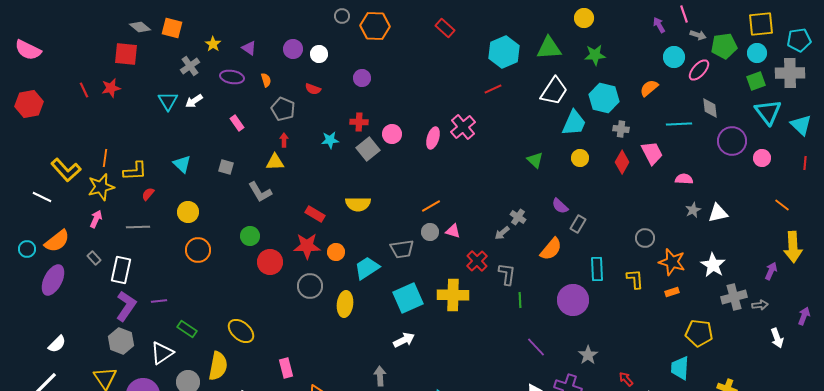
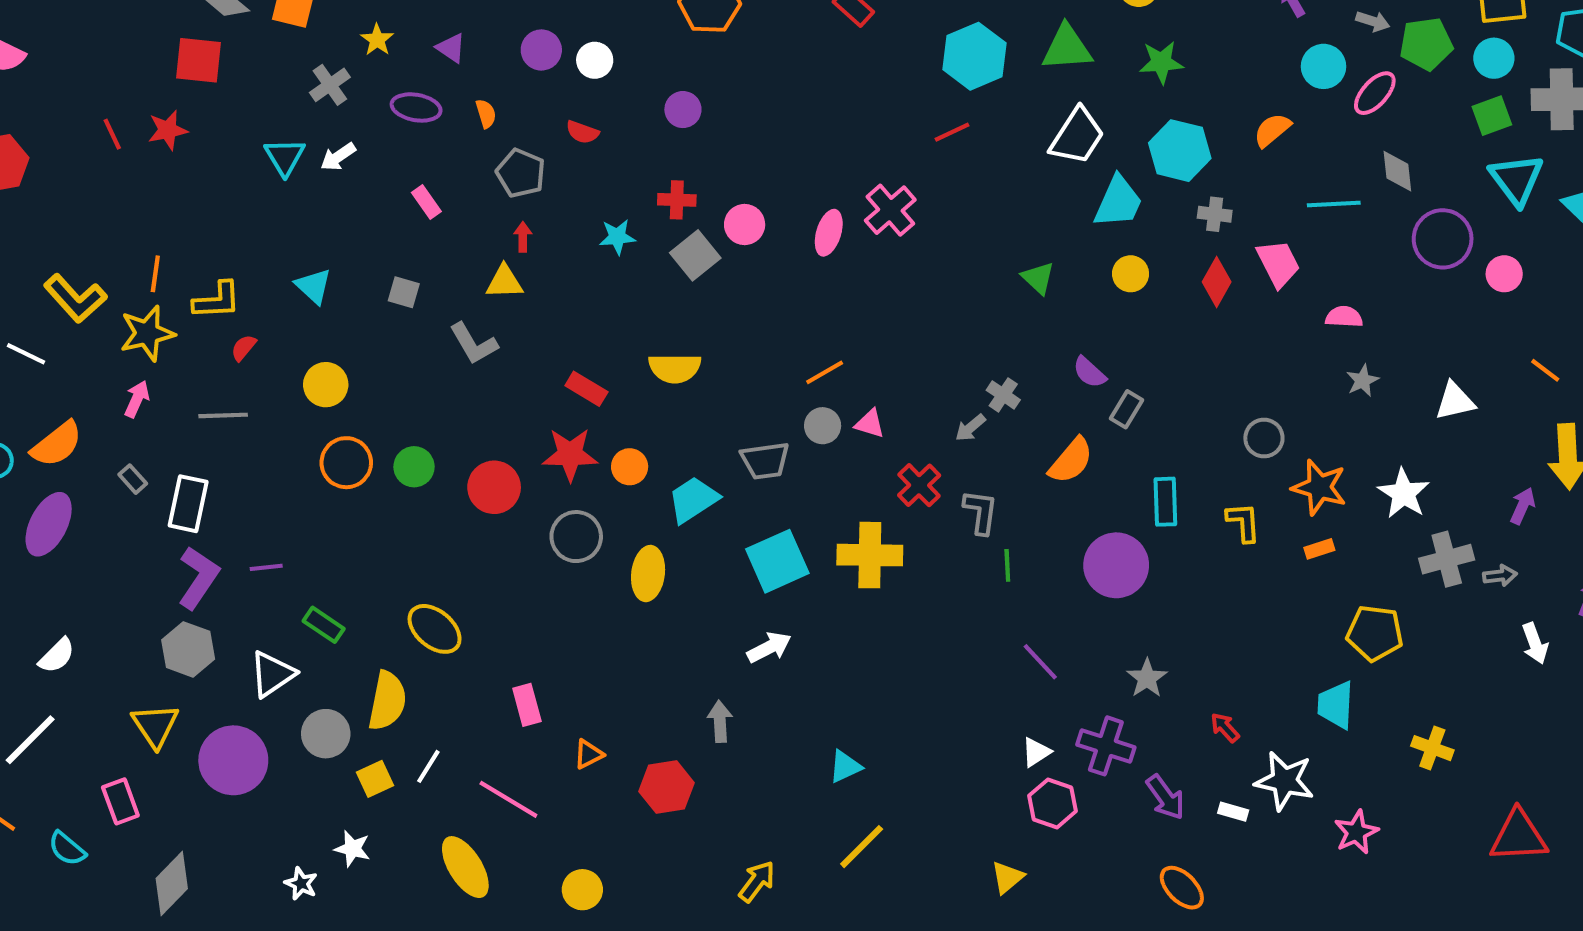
white triangle: (718, 213) -> (1455, 401), moved
green circle: (250, 236) -> (414, 467), moved

